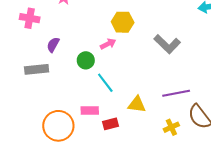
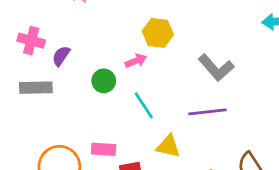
pink cross: (30, 18) -> (31, 41), moved
cyan line: (105, 83) -> (144, 105), moved
purple line: (176, 93) -> (207, 112), moved

